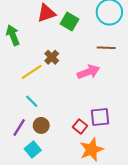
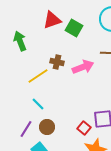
brown cross: (52, 57) -> (57, 62), turned -32
pink arrow: (88, 72) -> (83, 67), moved

